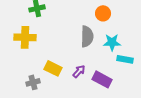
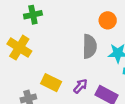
yellow cross: (25, 37) -> (19, 48), turned 30

